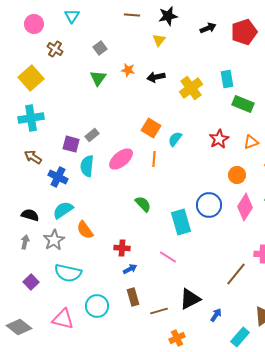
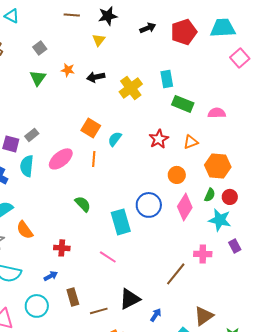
cyan triangle: (72, 16) -> (12, 16), turned -35
blue arrow: (130, 269) -> (51, 276), moved

